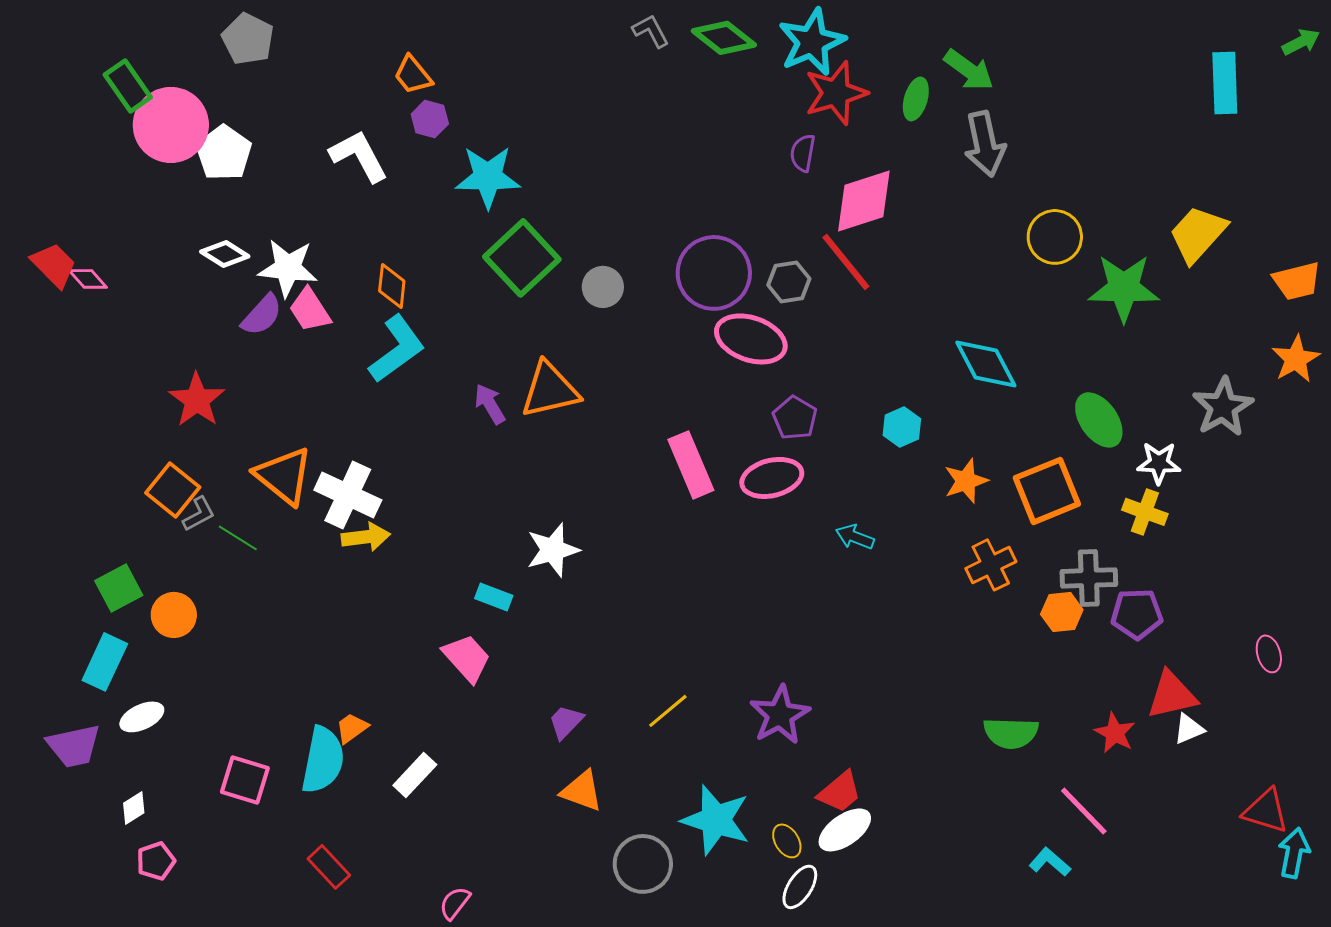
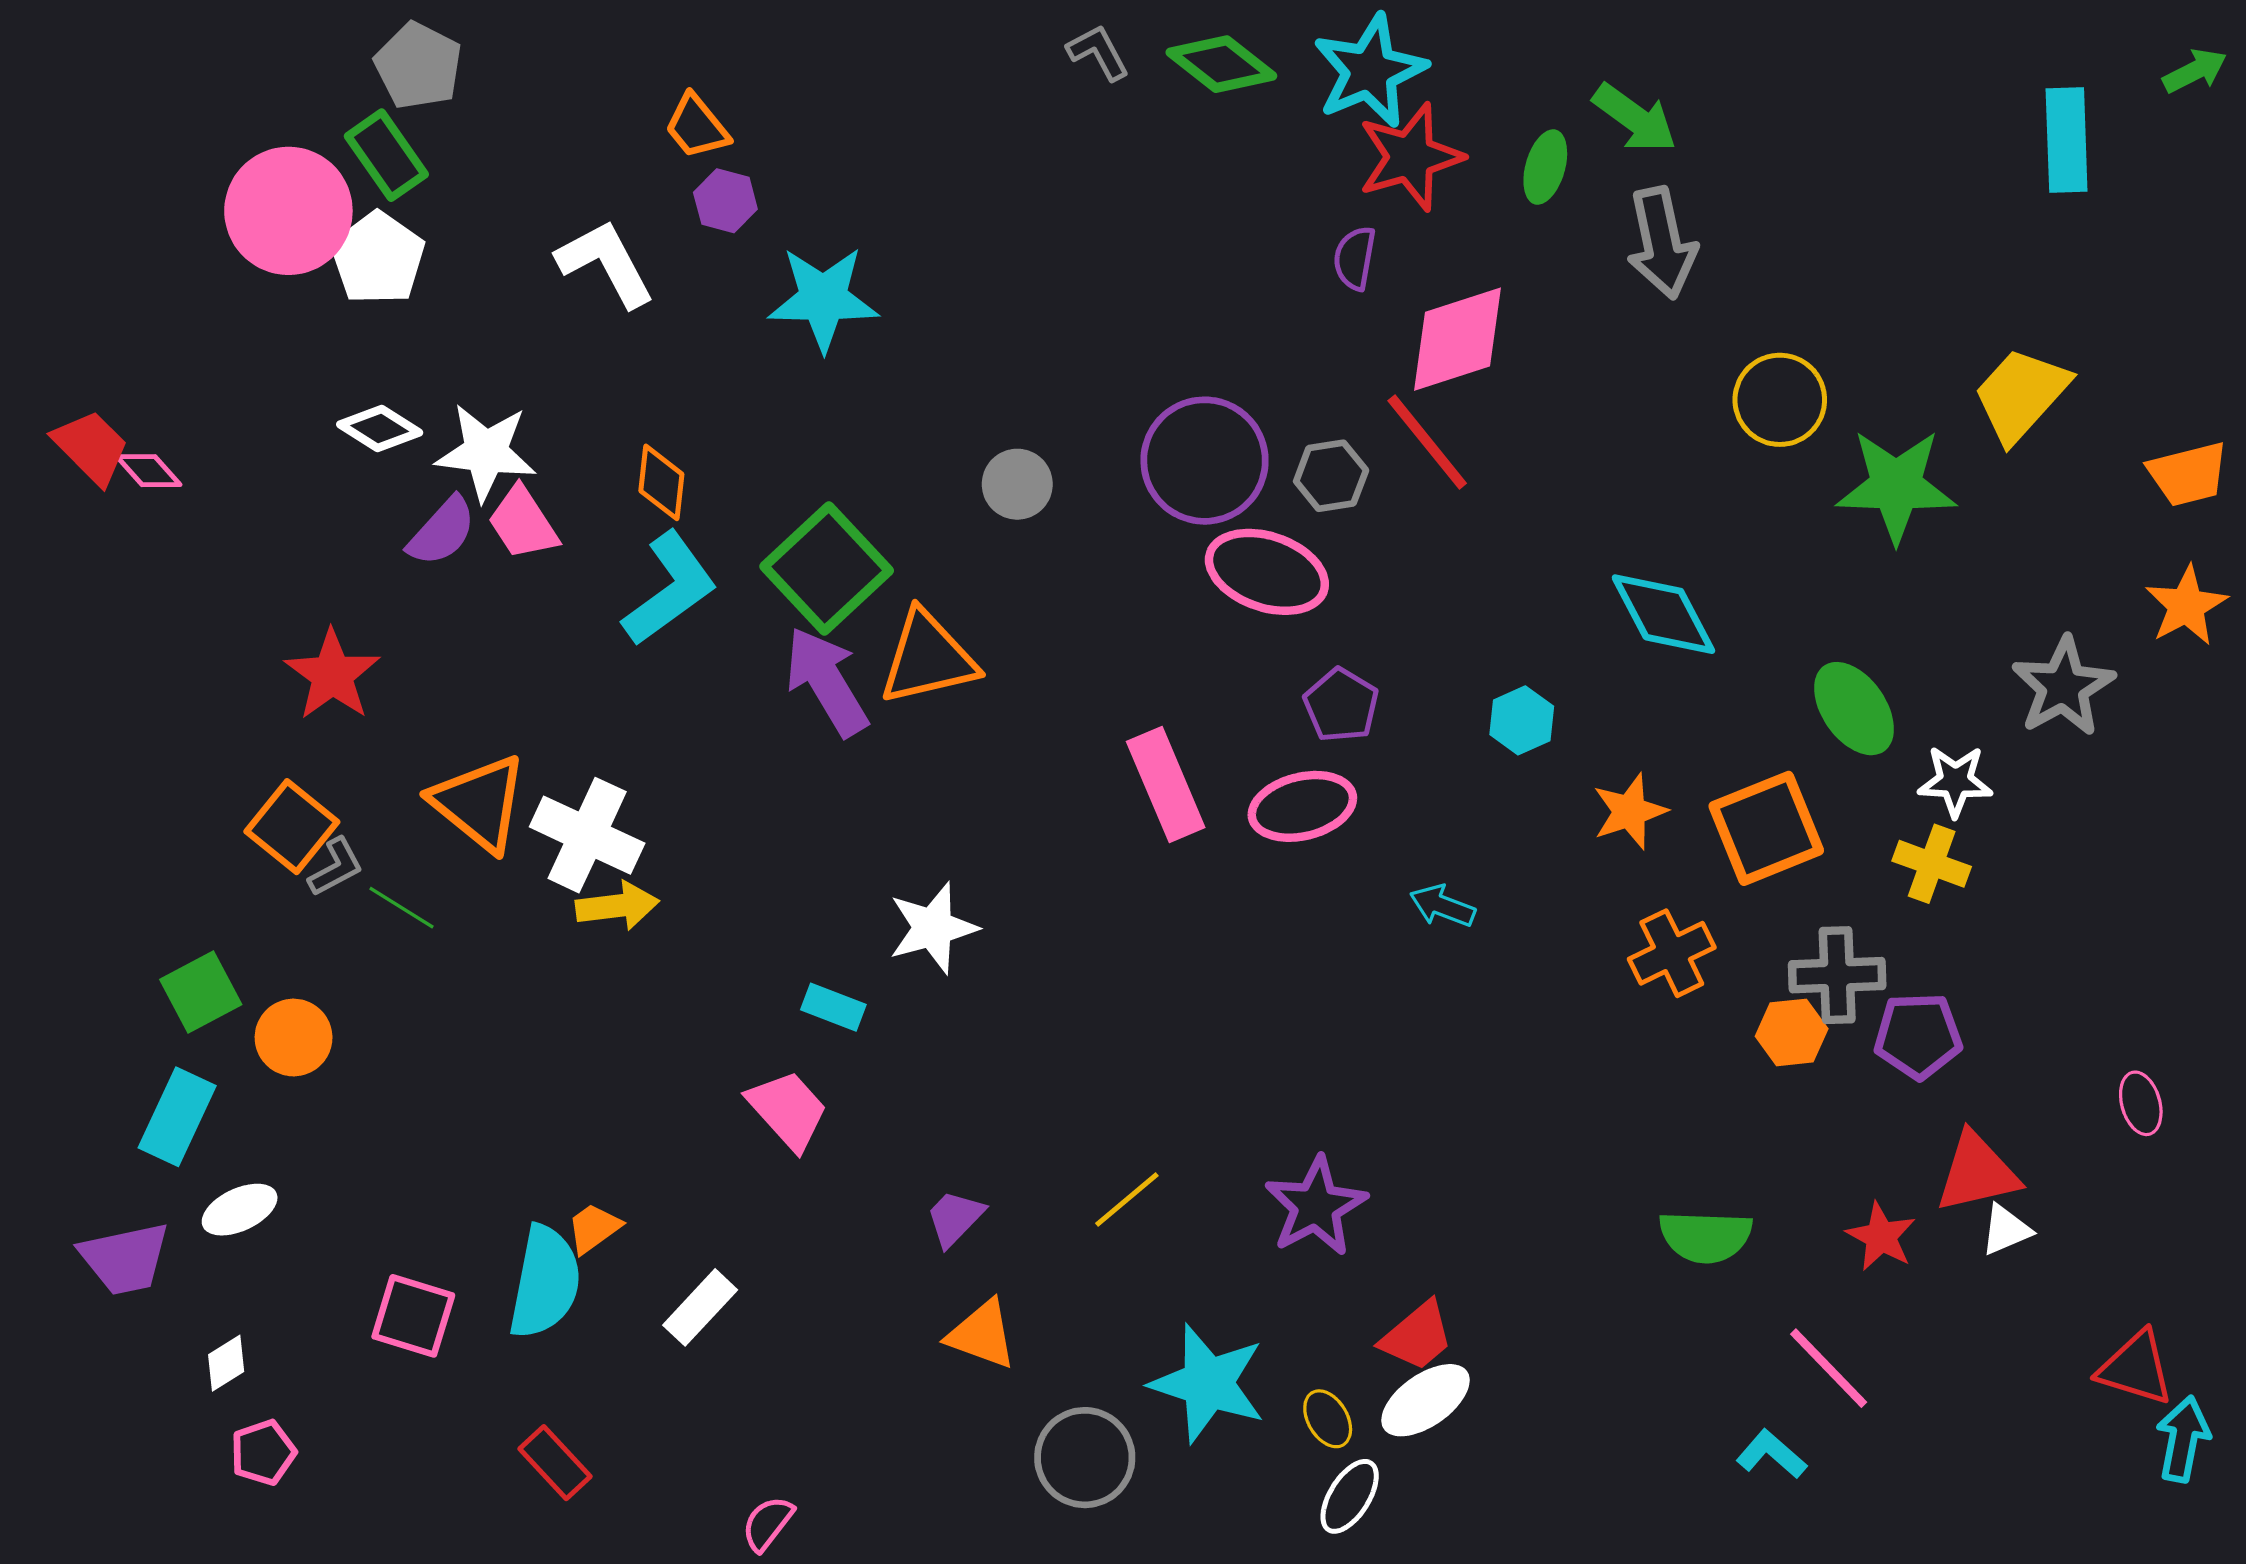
green rectangle: (128, 86) -> (386, 155), moved
green square: (522, 258) -> (827, 569), moved
purple arrow: (490, 404) -> (827, 682), size x1.6

